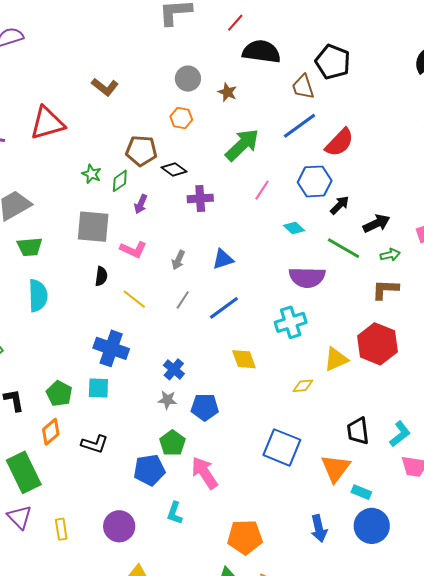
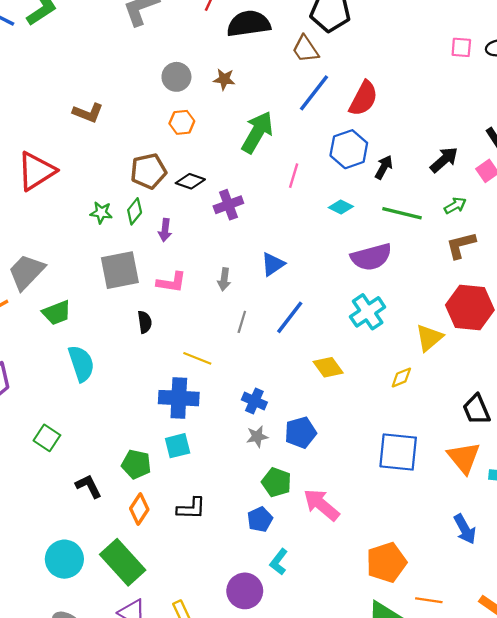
black arrow: (376, 224) -> (444, 160), moved
yellow line: (134, 299) -> (197, 358), moved
blue pentagon: (149, 470) -> (260, 519), size x0.7
cyan L-shape: (175, 513) -> (279, 562), moved, turned 35

